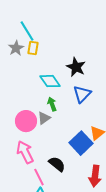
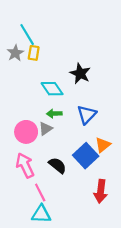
blue triangle: (82, 94) -> (87, 115), moved
green arrow: (52, 104) -> (54, 114), turned -72
black semicircle: (57, 164) -> (57, 165), moved

